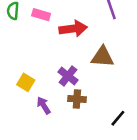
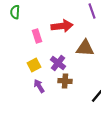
pink rectangle: (41, 15) -> (37, 36), moved, turned 56
yellow square: (26, 82) -> (34, 65), moved, turned 32

